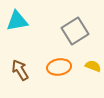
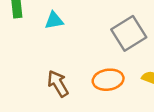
cyan triangle: (17, 21) -> (54, 21), size x0.7

